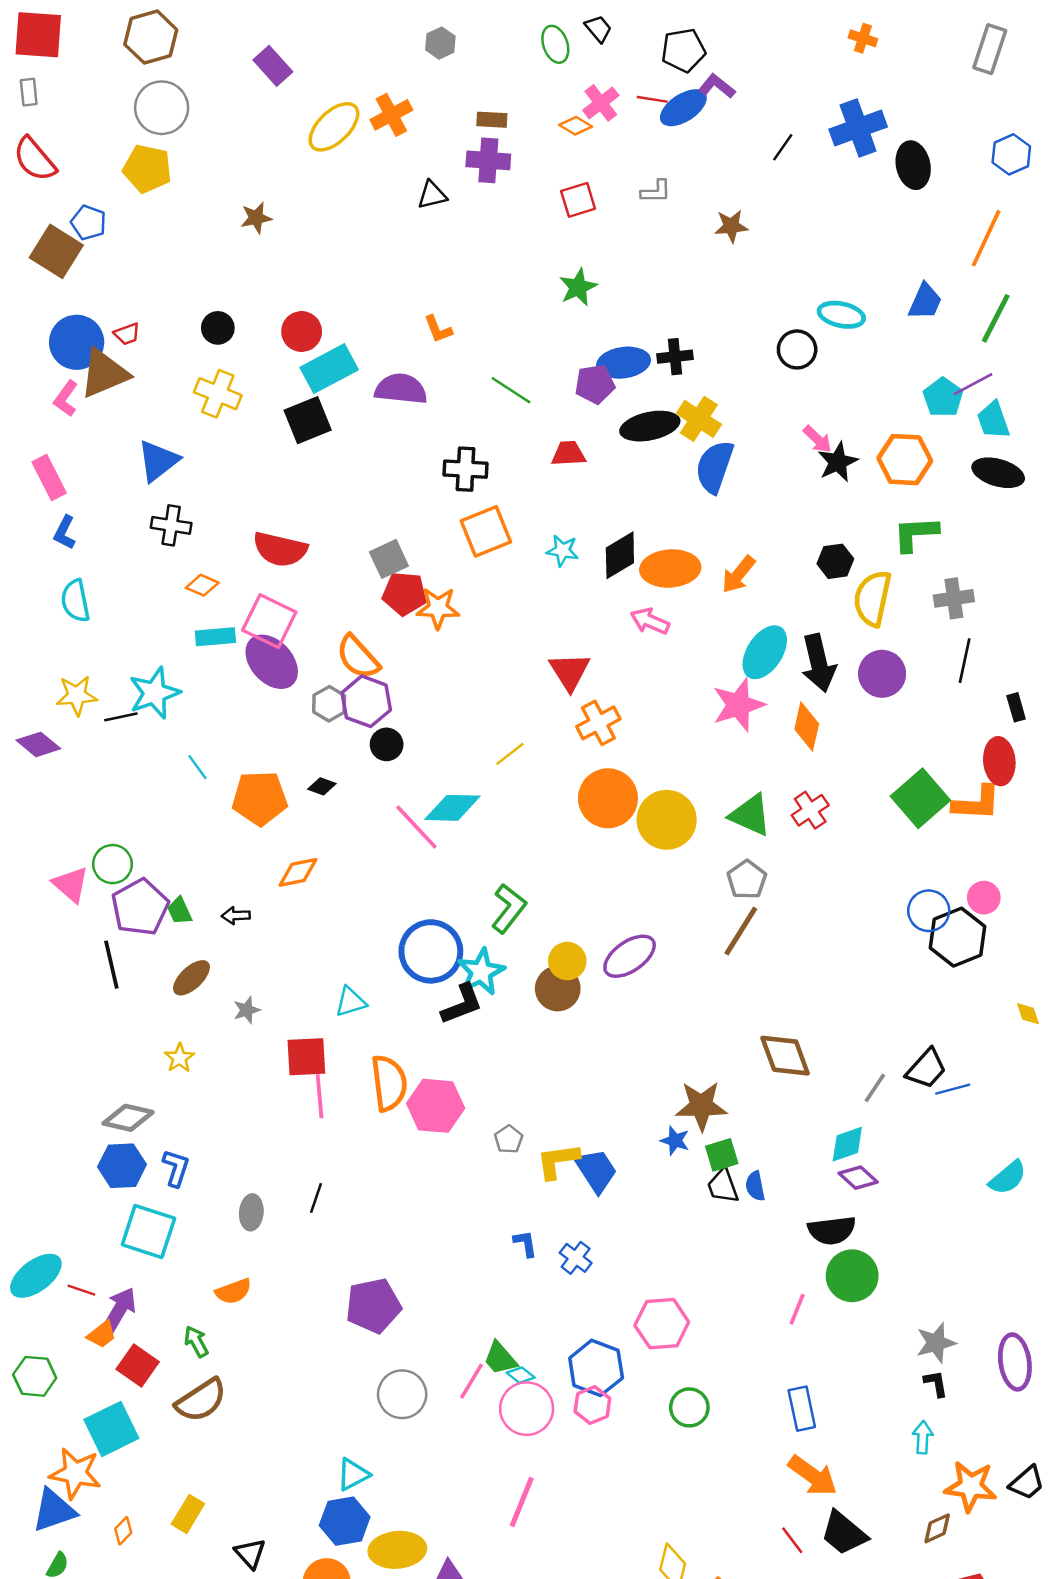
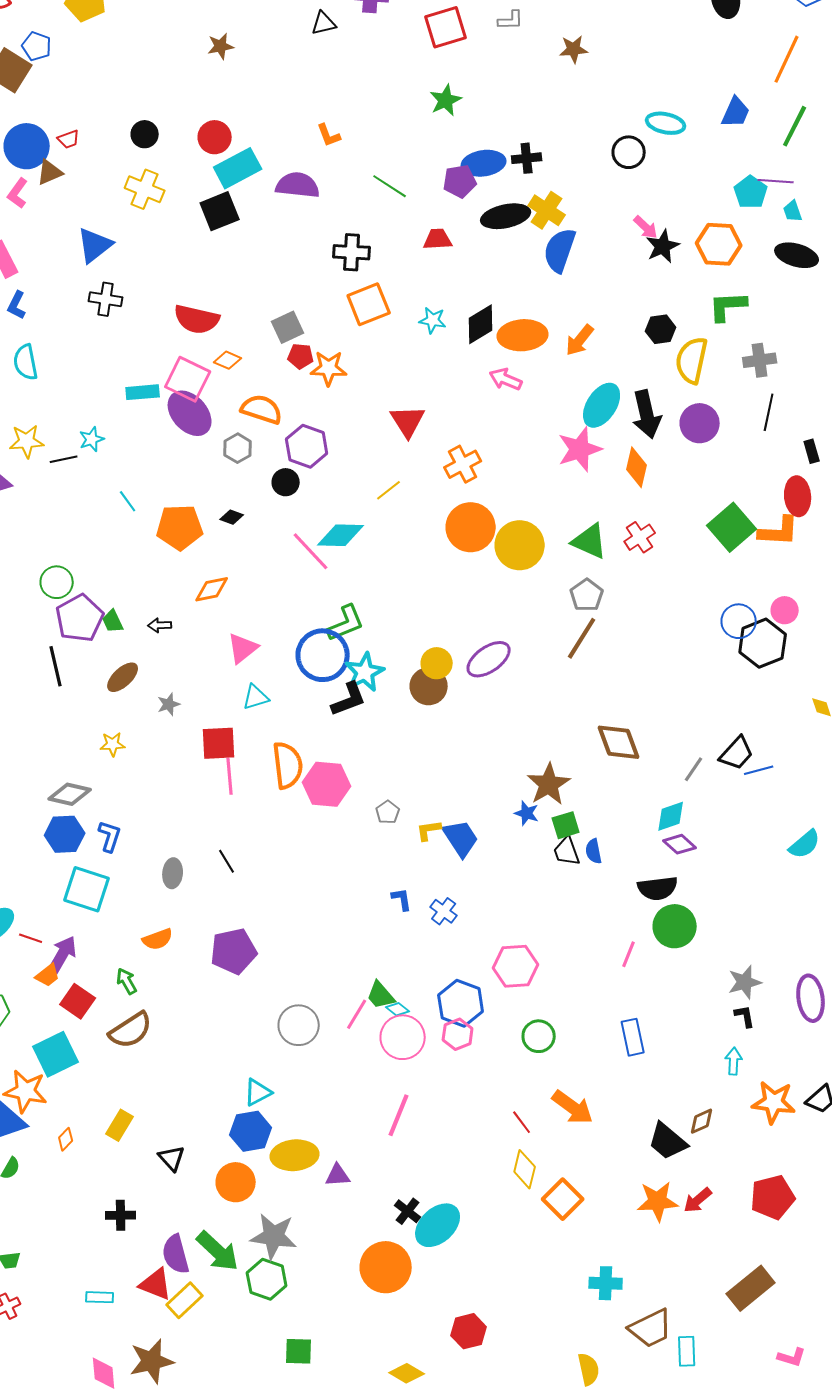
red square: (578, 200) -> (446, 27), size x1.4
brown star: (256, 218) -> (221, 46), moved
brown triangle: (104, 373) -> (50, 172), size x0.6
purple line: (973, 384) -> (776, 181), turned 32
cyan trapezoid: (993, 420) -> (793, 211), size x0.7
orange diamond: (202, 585) -> (228, 360), moved
red pentagon: (405, 594) -> (301, 356), size x0.7
orange semicircle: (358, 657) -> (262, 409), turned 150
red triangle: (570, 671) -> (408, 421), moved
cyan star: (154, 693) -> (92, 439), size x0.6
purple hexagon: (366, 701) -> (307, 446), moved
pink triangle: (71, 884) -> (243, 648), moved, turned 40
green L-shape: (509, 908) -> (346, 623), moved, turned 30
yellow star: (180, 1058) -> (113, 744), turned 30
brown star: (701, 1106) -> (549, 784), turned -30
yellow L-shape: (558, 1161) -> (429, 830), size x0.7
black line: (316, 1198) -> (227, 861), turned -50
purple pentagon: (373, 1306) -> (234, 951), moved
orange arrow: (813, 1476) -> (573, 1107), moved
brown diamond: (937, 1528) -> (702, 1121), moved
red line: (792, 1540) -> (522, 1122), moved

